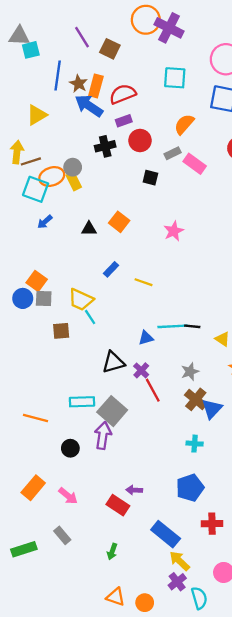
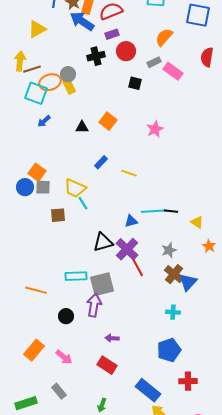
purple cross: (141, 370) -> (127, 249), size x1.6
gray square: (112, 411) -> (102, 284), turned 35
purple arrow: (134, 490) -> (112, 338), moved

